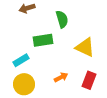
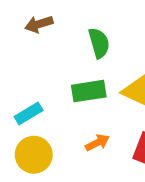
green rectangle: (43, 40) -> (89, 91), moved

